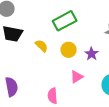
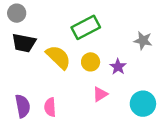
yellow semicircle: (42, 46) -> (58, 57), size x1.6
pink semicircle: (53, 96) -> (50, 107), moved

